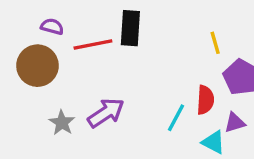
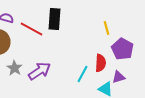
red line: (93, 44) -> (32, 29), turned 40
gray star: (62, 123) -> (14, 68), moved

